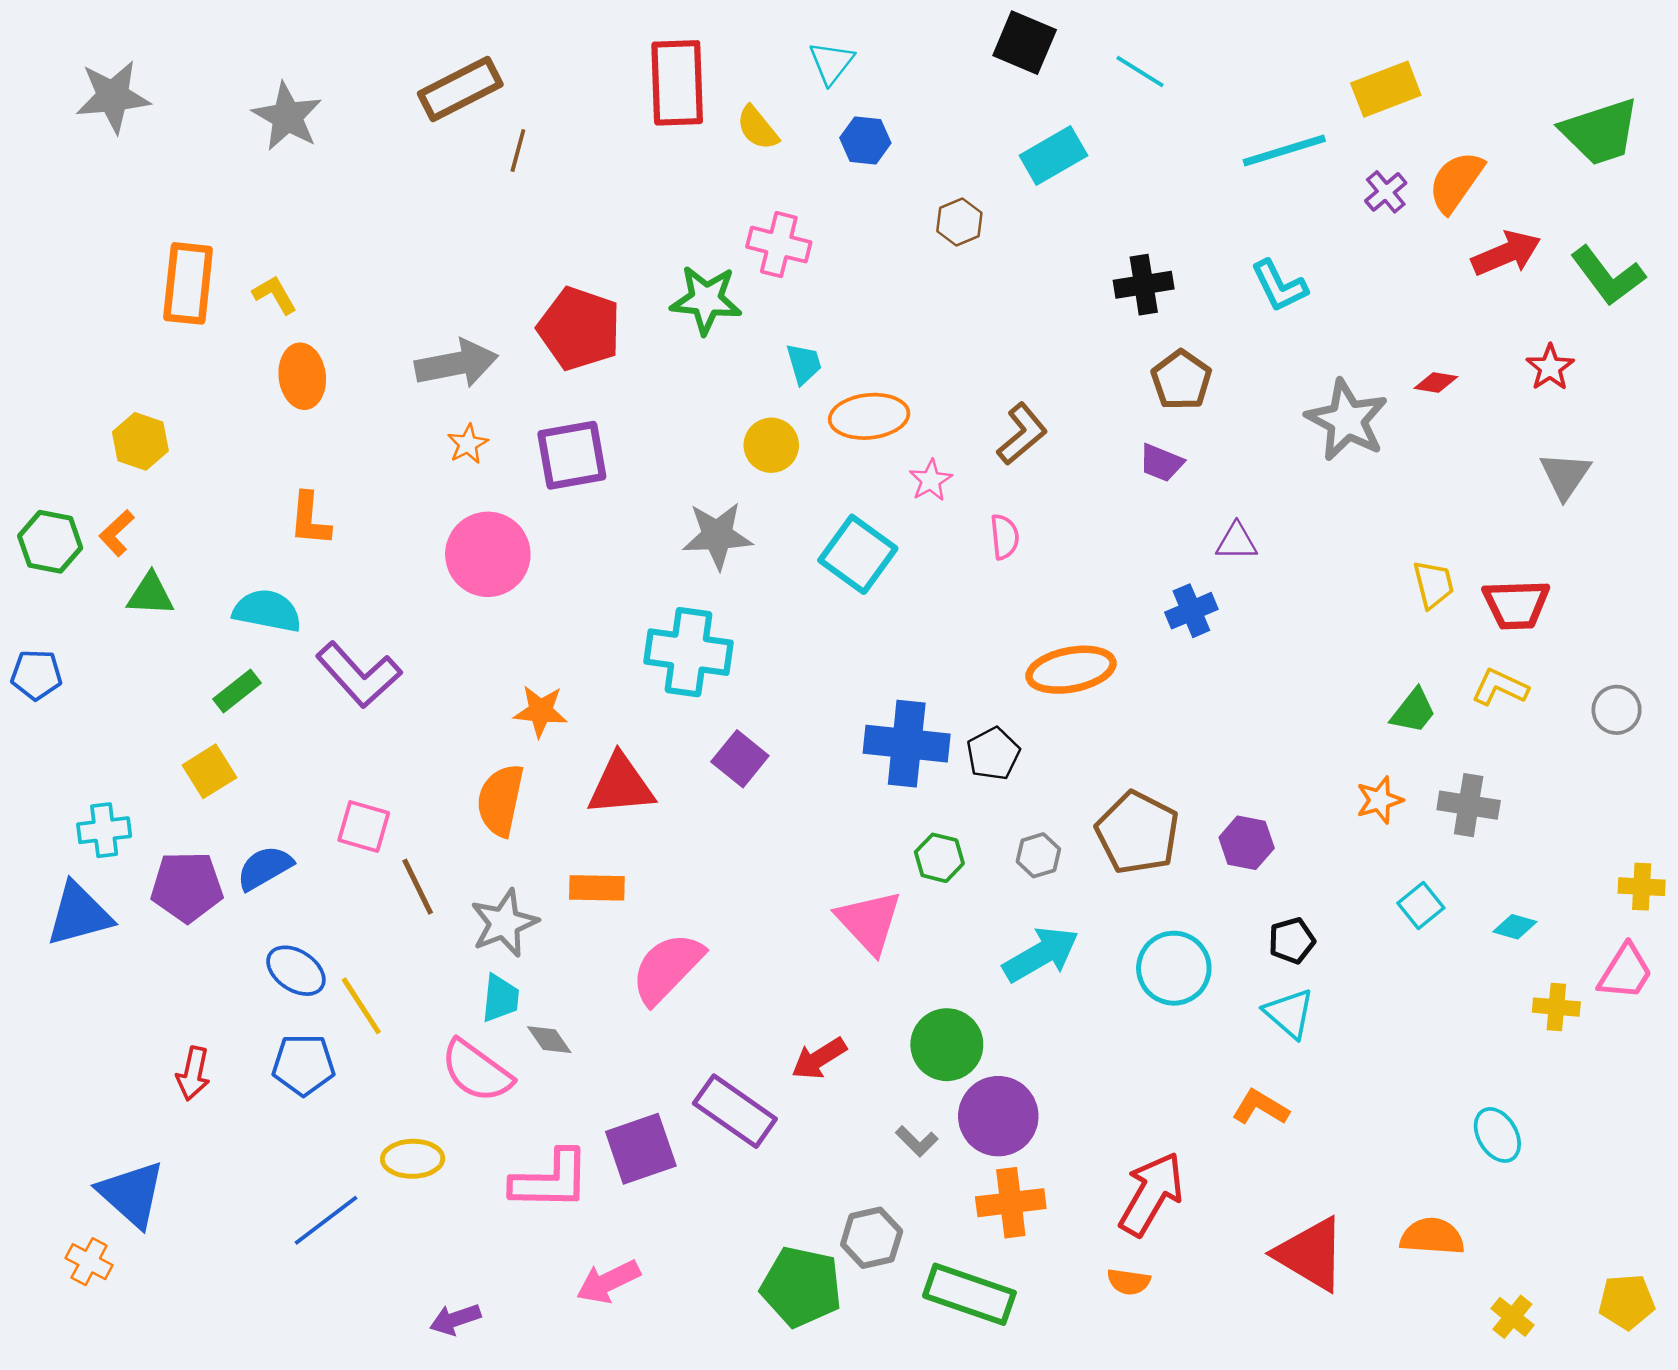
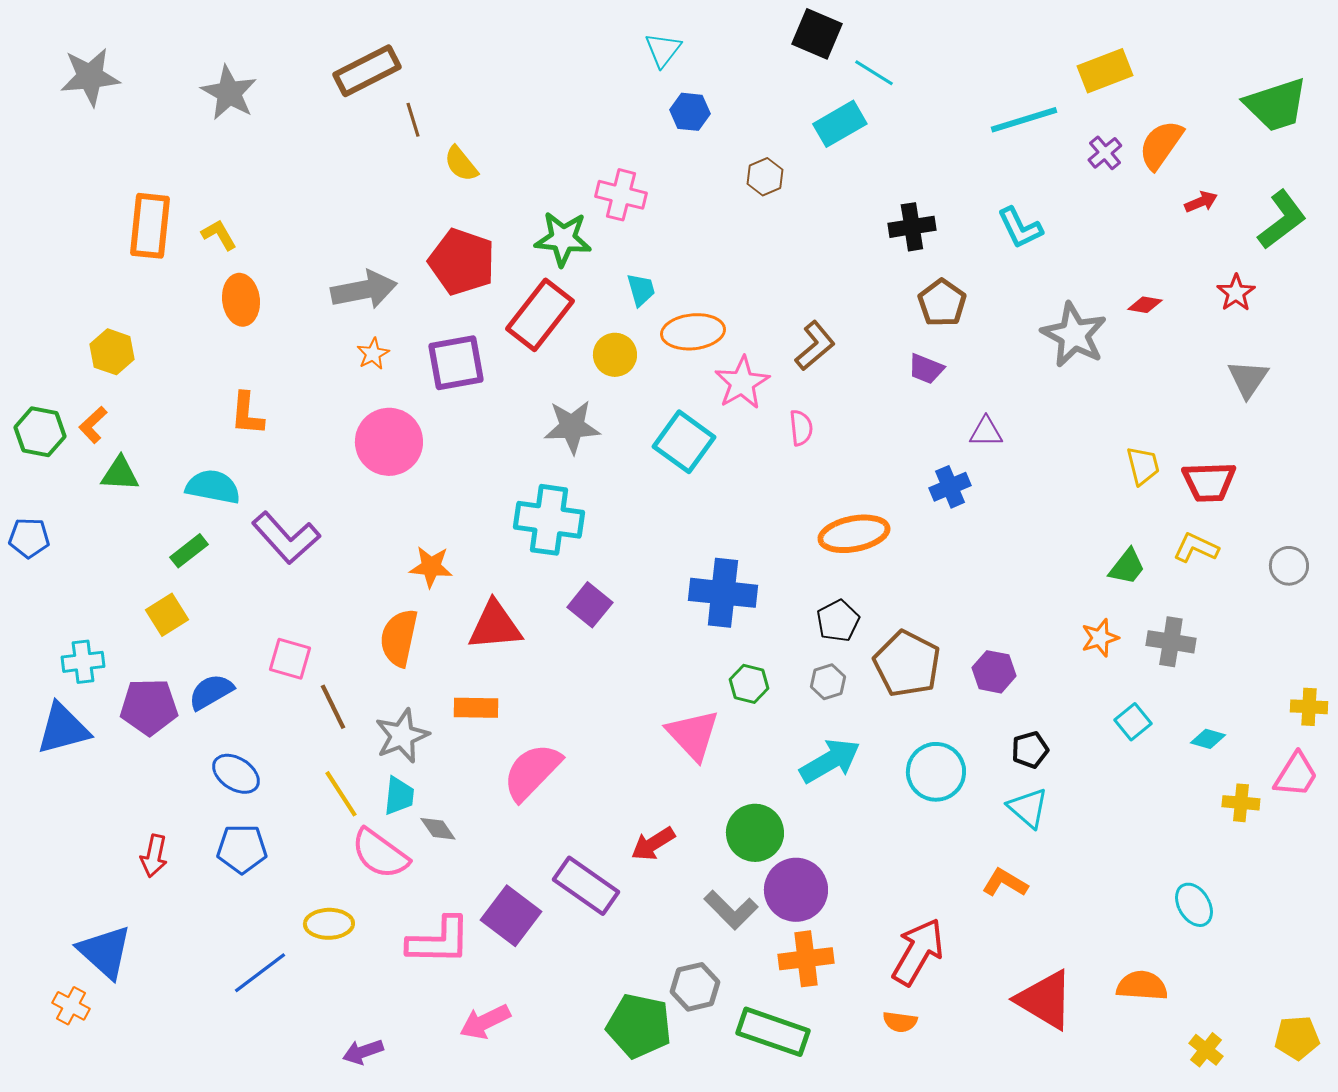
cyan line: (1140, 71) -> (874, 73), moved
red rectangle: (677, 83) -> (540, 315), moved, turned 40
yellow semicircle: (757, 128) -> (461, 164), moved
brown line: (518, 150) -> (413, 120), turned -32
red arrow: (1506, 253) -> (1201, 202), size x0.6
green L-shape: (1608, 276) -> (1282, 220), turned -90
pink star: (931, 480) -> (742, 383), size x1.6
black pentagon: (993, 754) -> (838, 621), moved
yellow line: (361, 1006) -> (341, 794), moved
gray L-shape: (917, 1141) -> (731, 910), size x1.6
purple square: (641, 1149) -> (511, 916), turned -34

